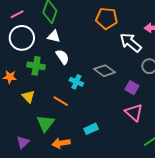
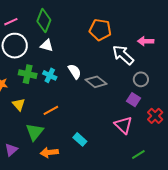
white semicircle: (62, 57) -> (75, 72), moved
cyan cross: (76, 82) -> (50, 75), moved
purple square: (132, 88) -> (134, 100), moved
orange line: (61, 101) -> (51, 110), turned -63
cyan rectangle: (91, 129) -> (80, 139), turned 64

